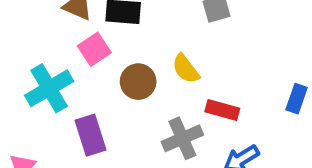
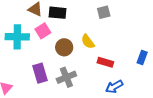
cyan cross: (49, 88) -> (17, 37), moved, turned 30
gray cross: (182, 138) -> (66, 77), moved

